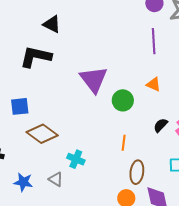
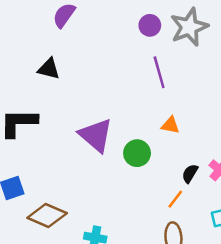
black triangle: (52, 24) -> (49, 69), moved
orange line: (124, 143) -> (175, 199), moved, turned 42

